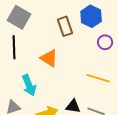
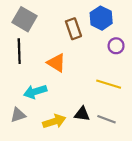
cyan arrow: (29, 85) -> (35, 92), turned 95

